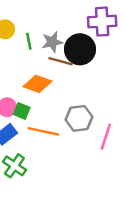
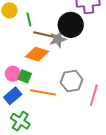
gray star: (52, 42) -> (58, 39), moved
brown line: (60, 61) -> (43, 34), moved

